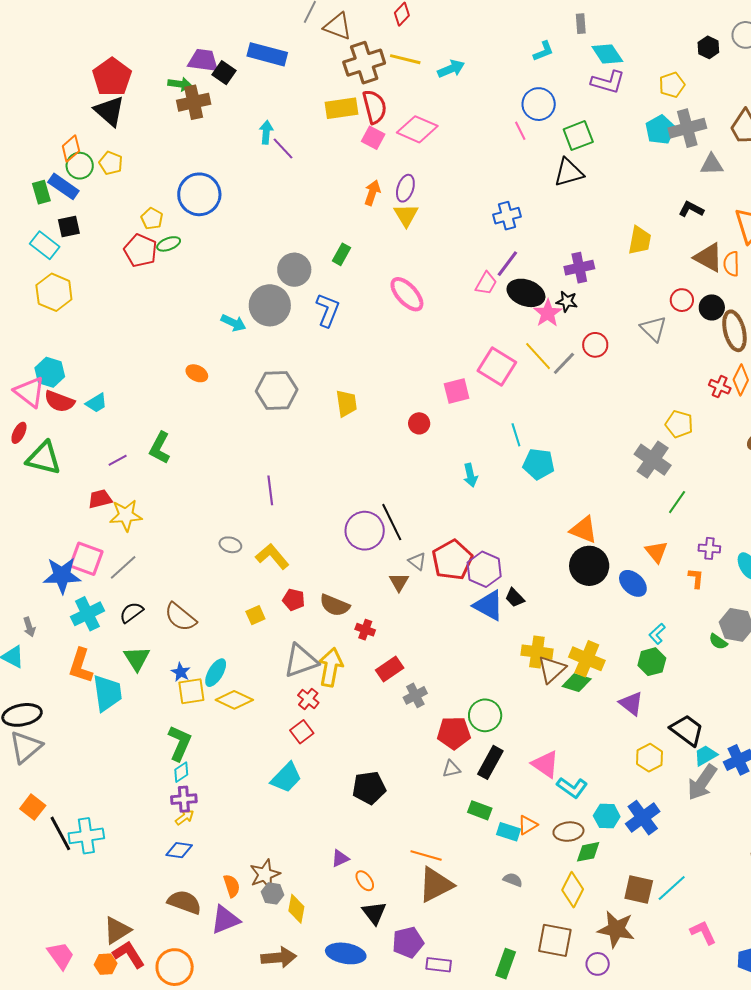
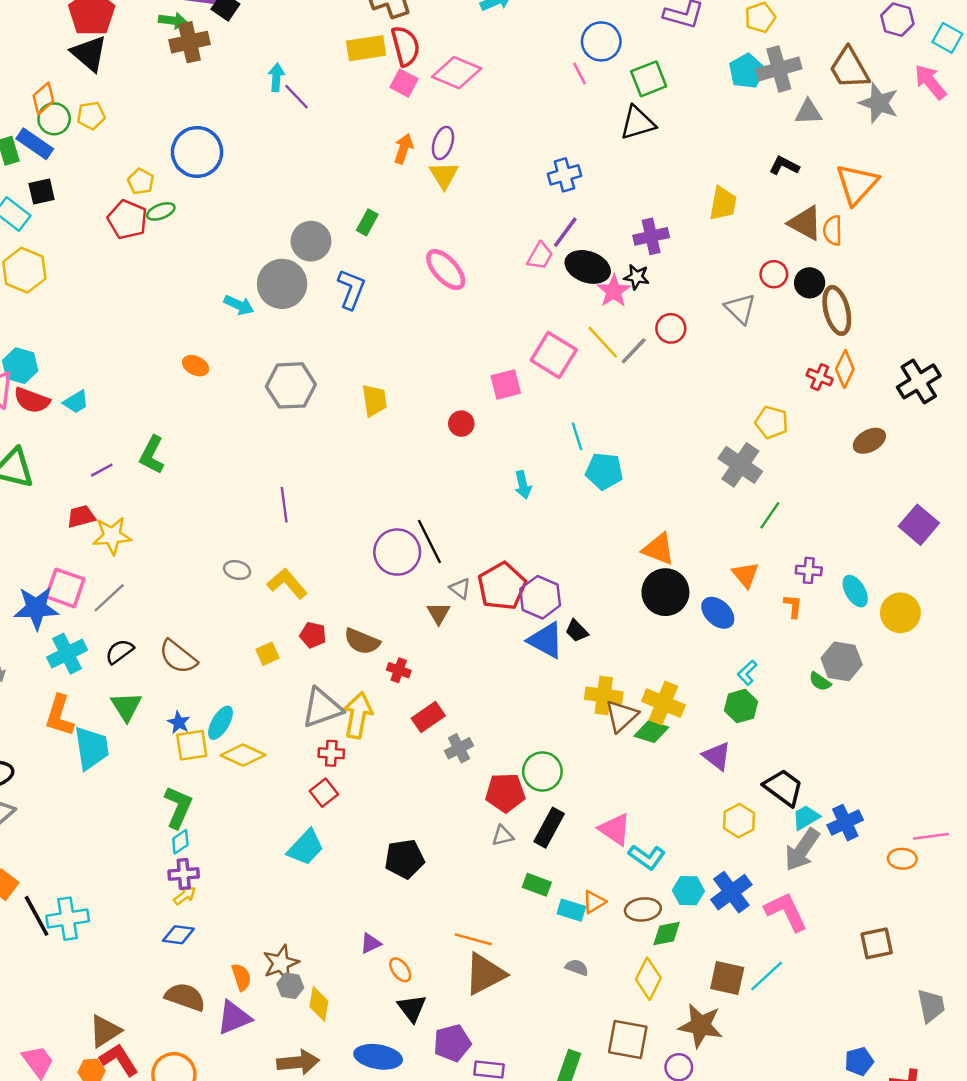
yellow pentagon: (111, 163) -> (91, 115), turned -30
red cross: (308, 699) -> (331, 753), turned -35
pink L-shape: (703, 932) -> (786, 912), moved, size x1.4

